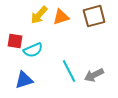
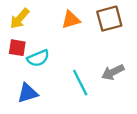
yellow arrow: (39, 15) -> (20, 19), moved
gray arrow: (94, 75) -> (113, 72), moved

